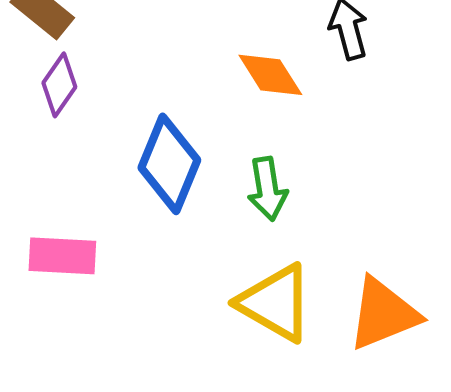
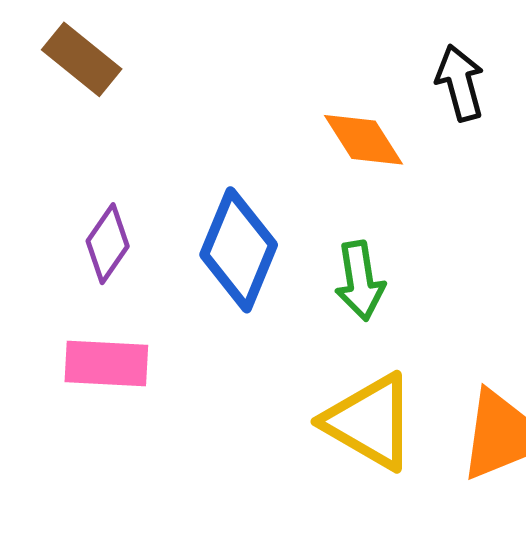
purple diamond: (59, 85) -> (108, 244), moved

